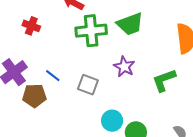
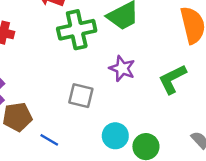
blue line: (53, 76) -> (49, 140), moved

